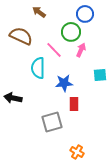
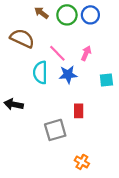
green circle: (71, 32) -> (67, 15), moved
blue star: (64, 83) -> (68, 75), moved

